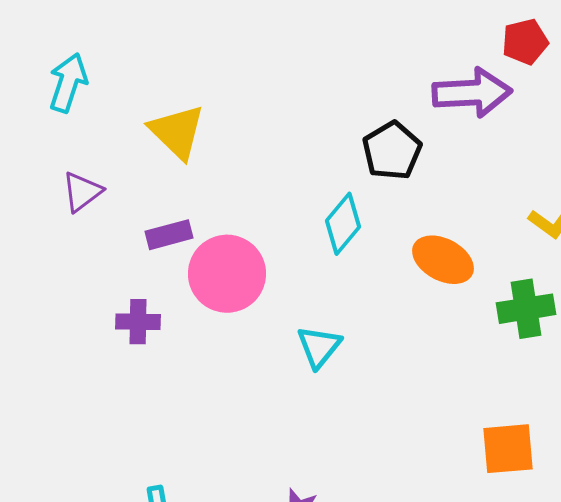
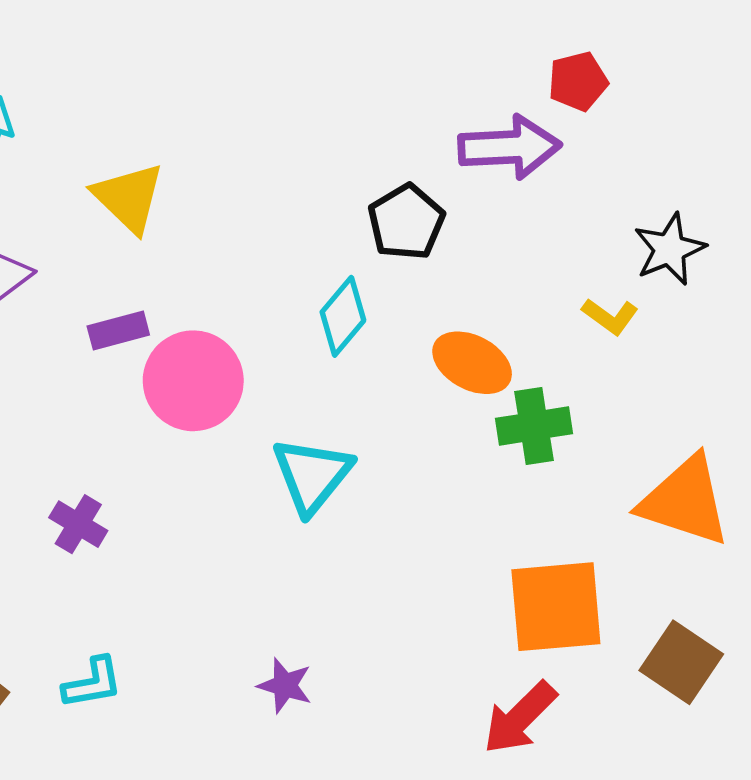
green cross: (526, 309) -> (534, 426), moved
purple cross: (138, 322) -> (78, 524), moved, turned 30
cyan triangle: (319, 347) -> (312, 475), size x1.4
orange square: (508, 449) -> (556, 607), size x1.4

